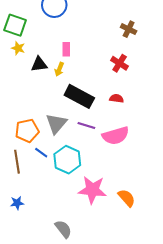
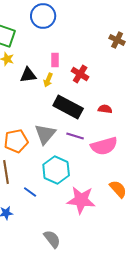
red cross: (120, 63) -> (80, 74), moved
blue line: (41, 153) -> (30, 192), moved
orange semicircle: (127, 198) -> (118, 189), moved

